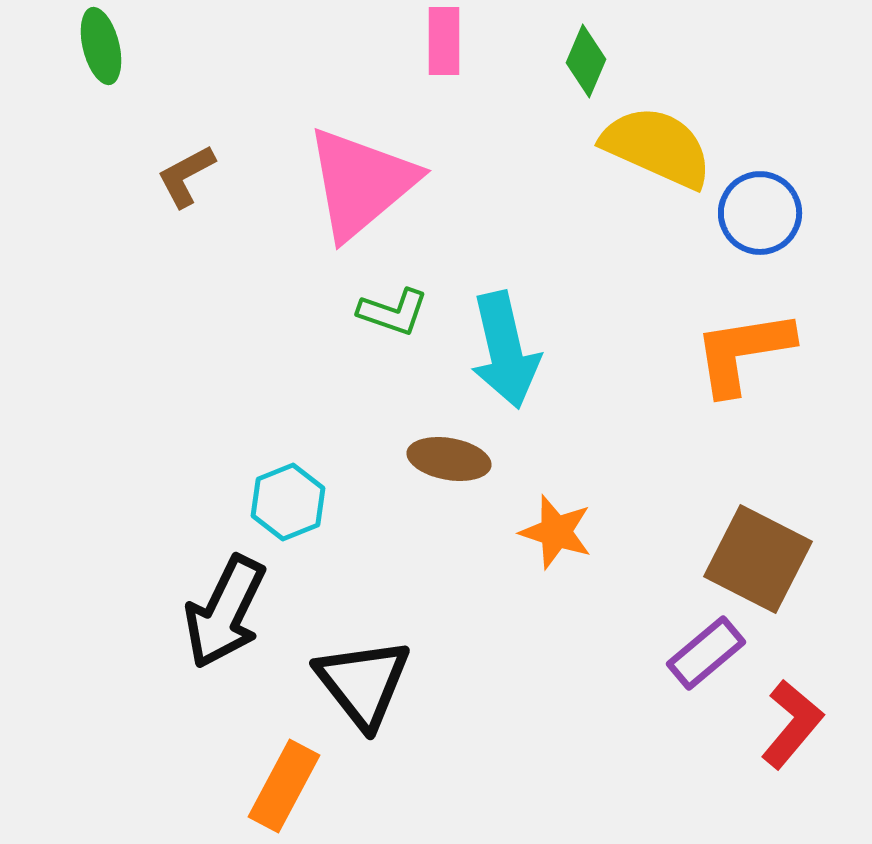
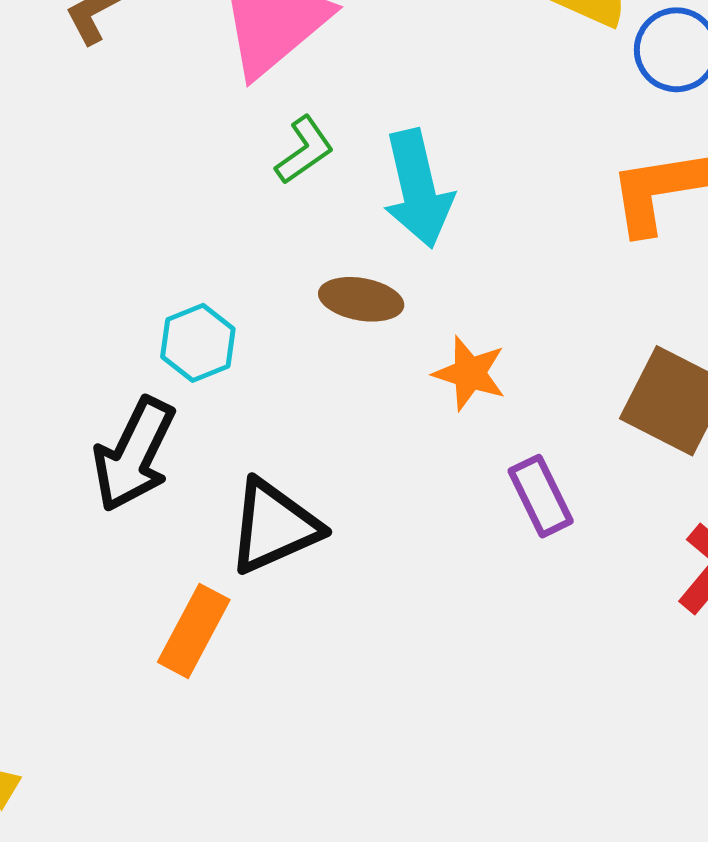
green L-shape: (393, 312) -> (304, 150), turned -54
purple rectangle: (706, 653) -> (541, 496), moved, turned -76
black triangle: (363, 683) -> (274, 526), turned 44

